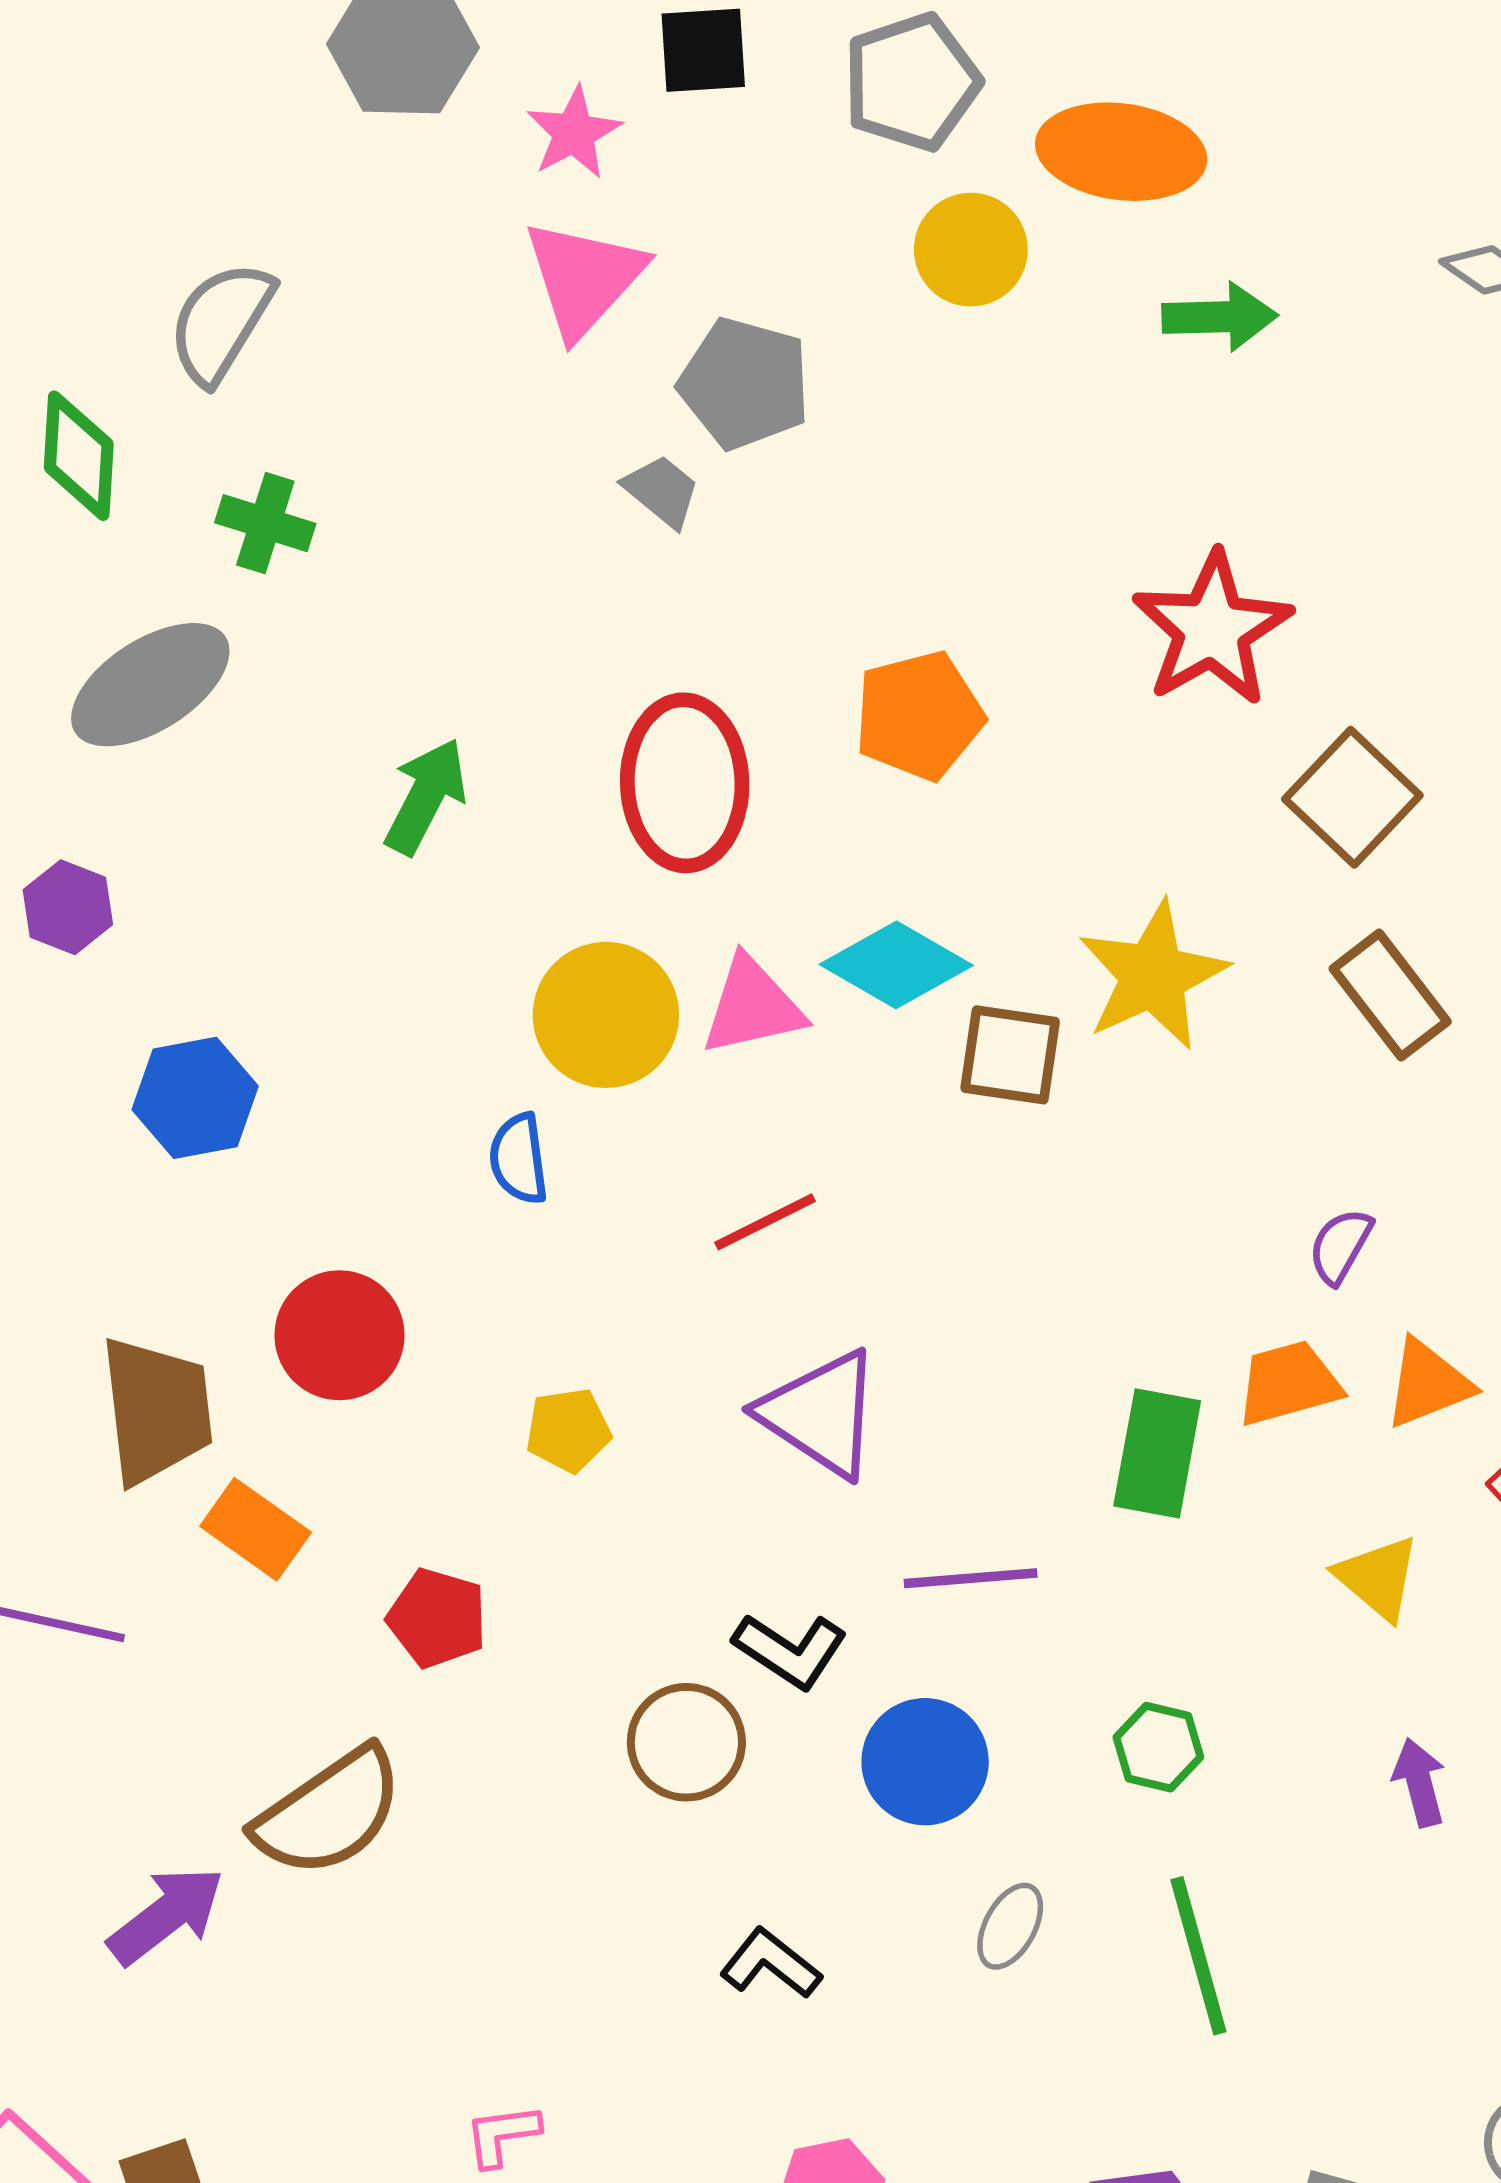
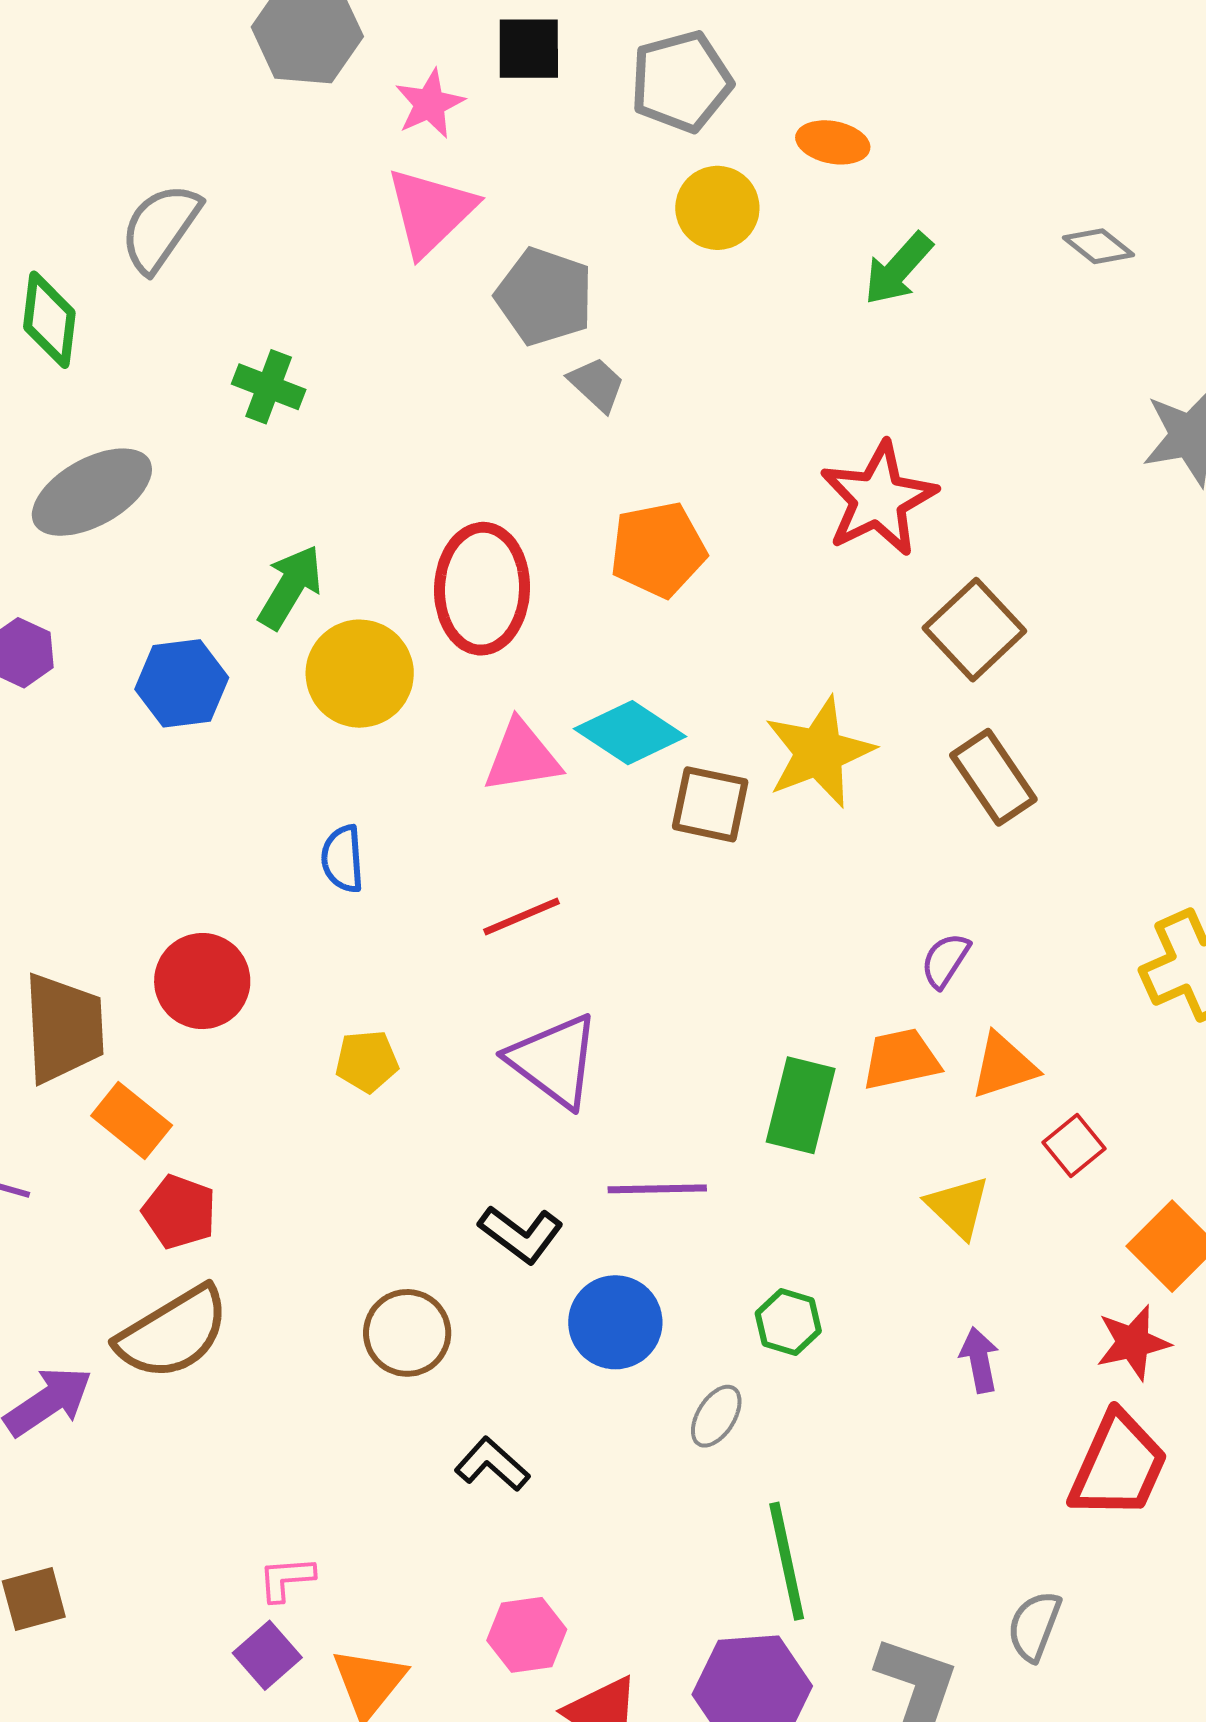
orange ellipse: (1121, 152) -> (833, 142), size x0.6
green arrow: (1220, 317) -> (898, 269), turned 130
gray trapezoid: (662, 491) -> (597, 384), moved
green cross: (265, 523) -> (269, 387), moved
yellow circle: (606, 1015) -> (360, 674), moved
blue hexagon: (195, 1098) -> (182, 683), moved
red pentagon: (437, 1618) -> (179, 1212), moved
brown circle: (686, 1742) -> (407, 1333), moved
gray ellipse: (1010, 1926) -> (716, 1416), moved
green line: (1198, 1956) -> (787, 1561), moved

